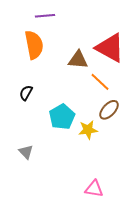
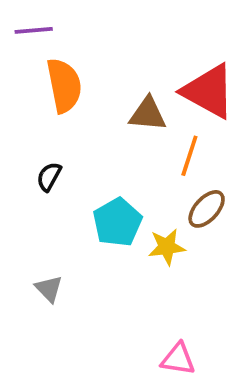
purple line: (45, 16) -> (34, 30), moved
orange line: (100, 82) -> (189, 156), turned 65

